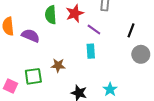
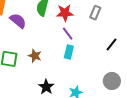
purple line: (94, 30) -> (68, 34), moved
gray circle: (141, 54) -> (112, 81), moved

